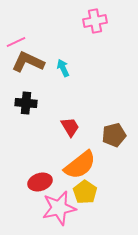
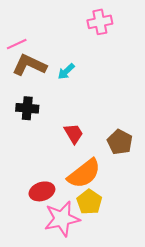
cyan arrow: (63, 68) -> (66, 71), turned -108
brown pentagon: (114, 135) -> (120, 142), turned -30

